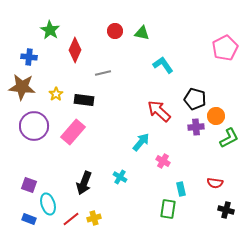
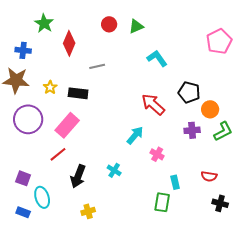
green triangle: (142, 33) -> (136, 26), turned -35
purple cross: (196, 127) -> (192, 130), moved
red line: (71, 219) -> (58, 154), moved

